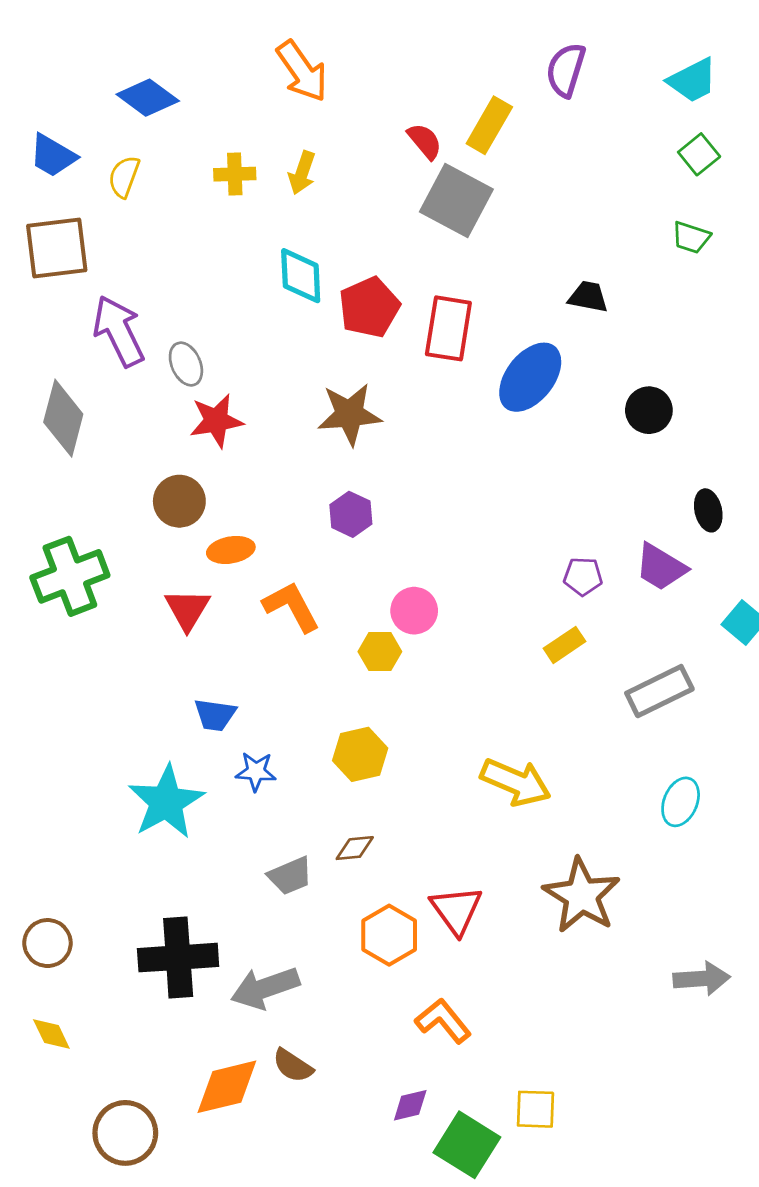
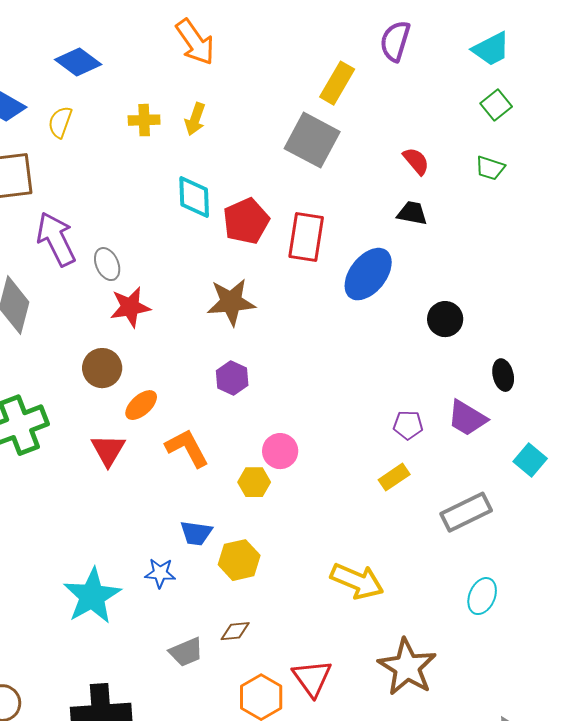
red semicircle: (425, 141) -> (416, 161), moved
black circle: (649, 410) -> (445, 319), moved
orange ellipse: (231, 550) -> (141, 405), turned -32
blue trapezoid: (215, 715) -> (196, 533), moved

